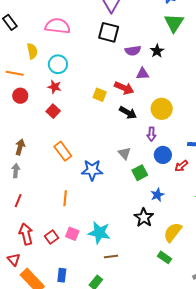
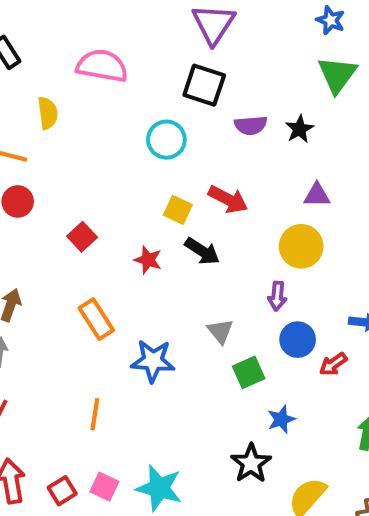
cyan circle: (58, 64) -> (166, 140), moved
purple triangle: (143, 74) -> (317, 195), moved
red star: (54, 87) -> (148, 260), moved
black arrow: (128, 113) -> (202, 251), moved

